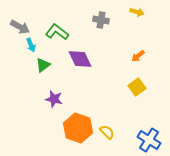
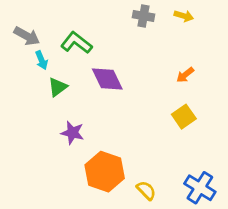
gray cross: (101, 20) -> (144, 16), moved
yellow semicircle: (107, 132) -> (146, 190), moved

